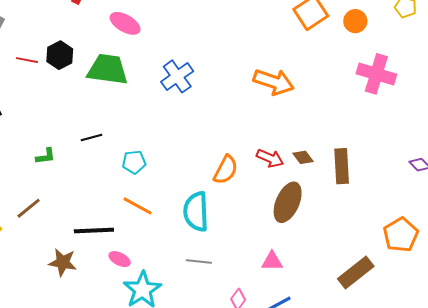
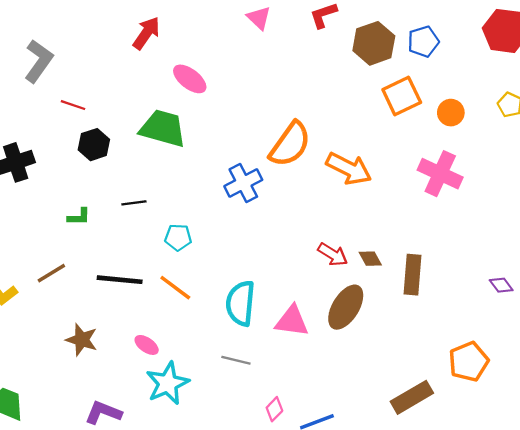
black hexagon: (60, 55) -> (94, 145), moved
pink cross: (376, 74) -> (440, 174), moved
blue cross: (177, 76) -> (243, 183), moved
orange semicircle: (226, 170) -> (290, 144), moved, size x1.4
black line: (94, 230) -> (120, 280), moved
pink triangle: (272, 261) -> (292, 321), moved, size x1.4

